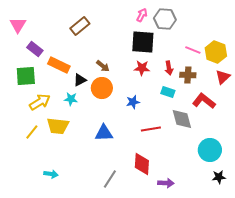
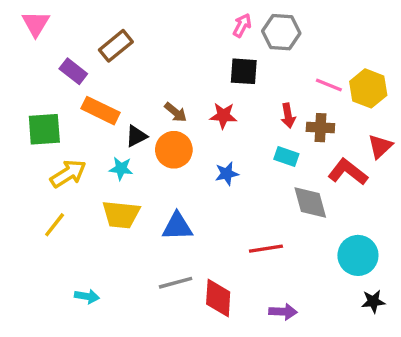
pink triangle: (18, 25) -> (36, 24), moved
brown rectangle: (80, 26) -> (116, 46), moved
black square: (143, 42) -> (244, 71), size x0.7
purple rectangle: (35, 49) -> (73, 71), moved
red star: (142, 68) -> (223, 116), moved
red triangle: (223, 77) -> (380, 146), moved
yellow trapezoid: (58, 126) -> (121, 215), moved
red line: (151, 129) -> (266, 249), moved
red diamond: (142, 164) -> (218, 298), moved
gray line: (110, 179) -> (176, 283), moved, turned 42

